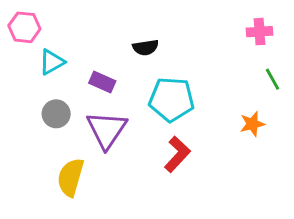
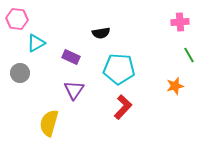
gray circle: (56, 114) -> (20, 73), moved
purple triangle: (107, 130) -> (74, 90), size x0.7

